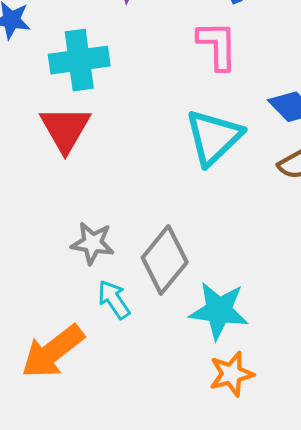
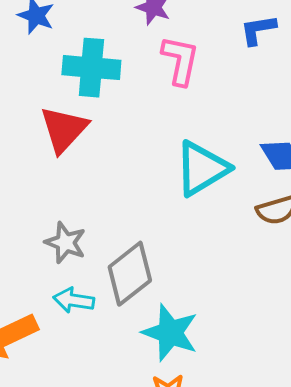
pink L-shape: (217, 45) -> (180, 61), moved
cyan arrow: (114, 300) -> (74, 300), turned -60

